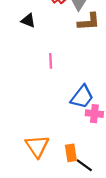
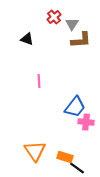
pink line: (51, 61) -> (39, 81), moved
orange rectangle: (71, 153) -> (65, 157), turned -63

